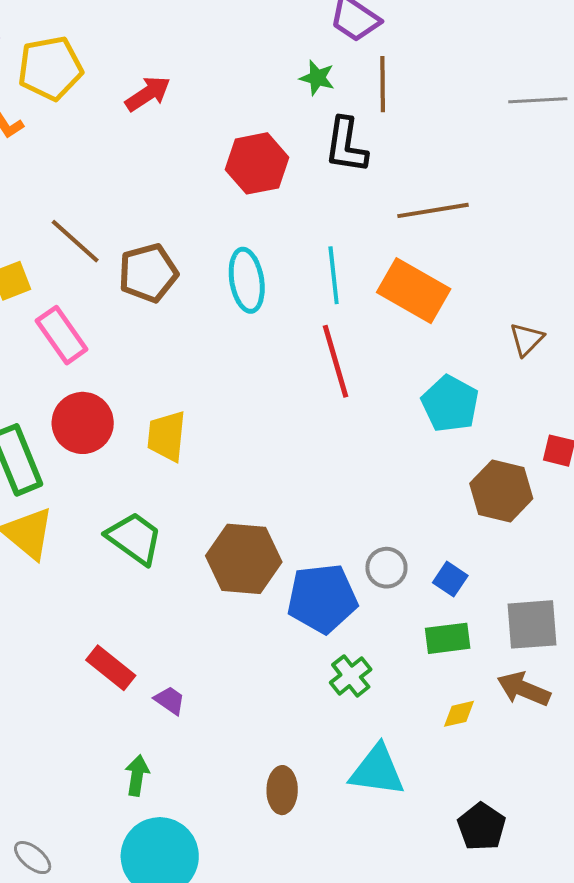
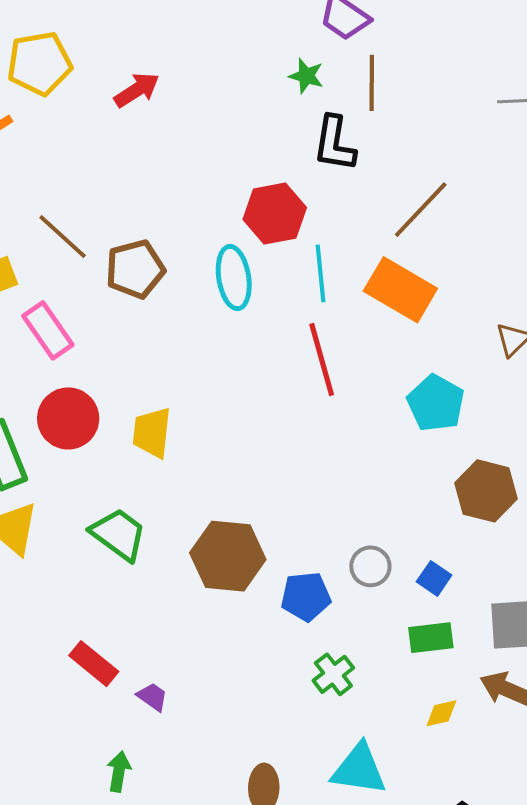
red hexagon: (257, 163) -> (275, 214), moved
brown line: (433, 210) -> (421, 210), turned -38
blue pentagon: (322, 598) -> (306, 596), size x0.7

